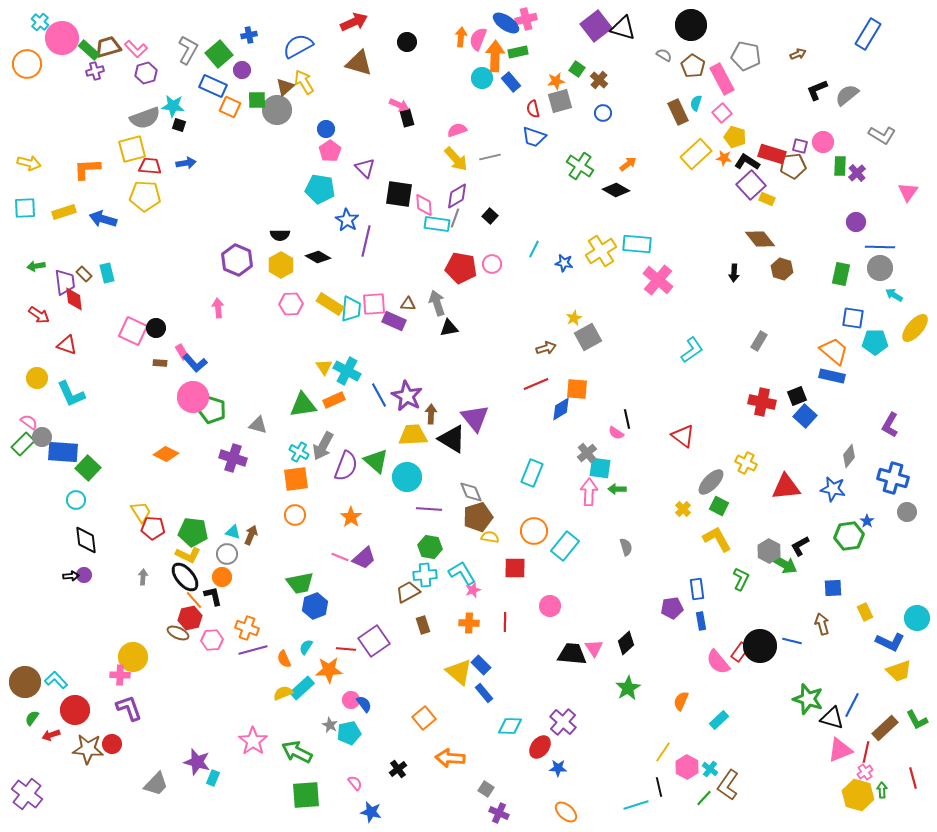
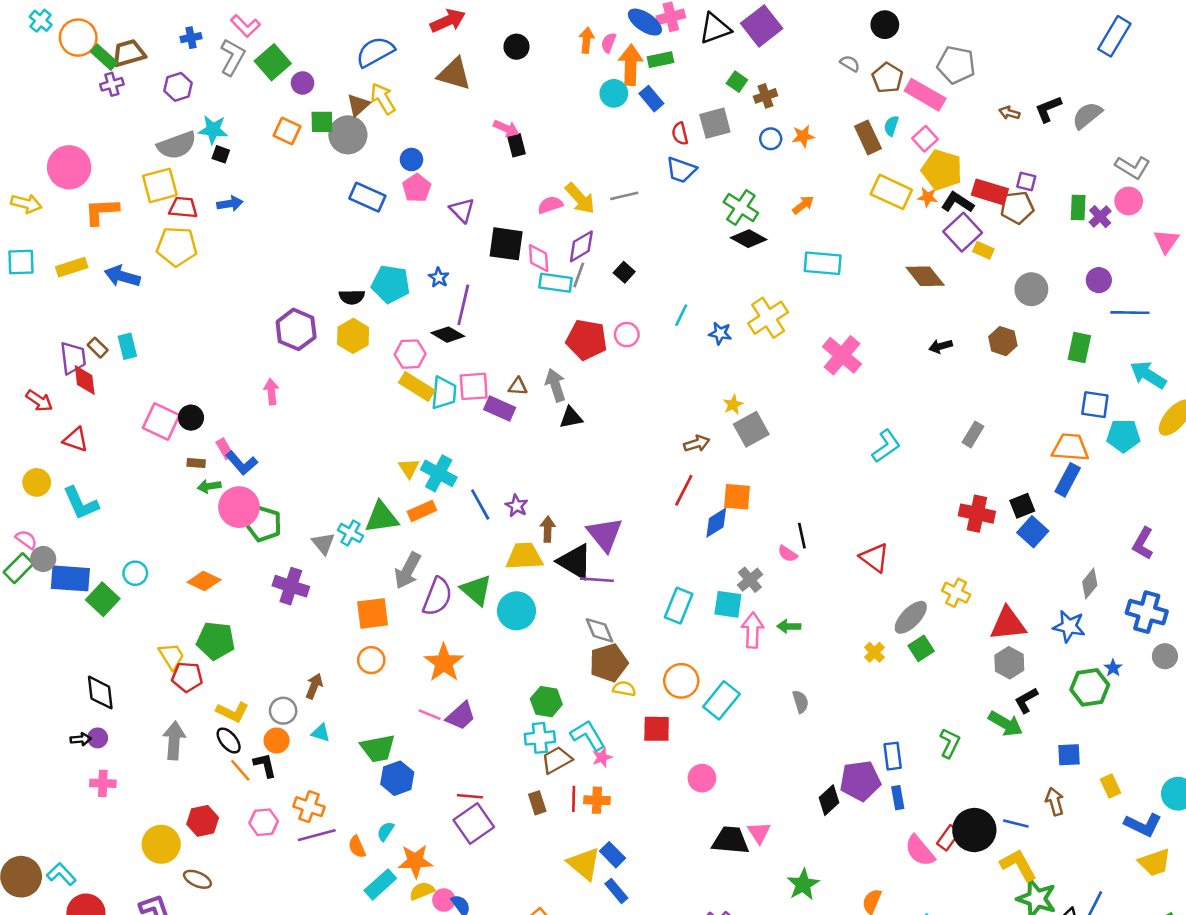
black circle: (691, 25) -> (885, 25), size x0.7
black triangle: (623, 28) -> (715, 29), moved, turned -36
blue cross: (249, 35) -> (191, 38), moved
pink circle: (62, 38) -> (69, 167), moved
pink semicircle: (478, 39) -> (609, 43), size x0.7
pink L-shape: (136, 49) -> (245, 26), moved
brown arrow: (798, 54) -> (1009, 113), moved, turned -140
orange circle: (27, 64) -> (78, 38), moved
pink rectangle: (722, 79) -> (925, 95), turned -32
brown cross: (599, 80) -> (766, 96), turned 30
orange star: (556, 81) -> (803, 136), moved
blue rectangle: (213, 86) -> (367, 197), moved
pink semicircle: (457, 130) -> (550, 205), moved
yellow pentagon: (735, 137) -> (942, 170), size x1.4
pink circle: (823, 142) -> (1129, 201), moved
yellow rectangle: (696, 154) -> (891, 192), turned 68
cyan pentagon: (320, 189) -> (391, 284), moved
black diamond: (616, 190) -> (749, 239), moved
blue star: (347, 220) -> (439, 278), size x0.7
brown diamond: (760, 239) -> (925, 276), moved
cyan rectangle: (637, 244) -> (823, 263), moved
black diamond: (318, 257) -> (448, 335), moved
green arrow: (36, 266) -> (209, 486), moved
gray circle: (880, 268) -> (1031, 289), moved
black arrow: (734, 273) -> (941, 346), turned 72
cyan arrow: (894, 295) -> (1148, 375), size x1.6
pink hexagon: (291, 304) -> (410, 354), moved
orange trapezoid: (834, 351) -> (1070, 447), turned -36
blue rectangle: (832, 376) -> (1068, 480), turned -75
red line: (536, 384) -> (684, 490), turned -40
purple star: (407, 396) -> (517, 506), size x0.6
gray triangle: (258, 425) -> (323, 543), turned 36
cyan cross: (299, 452) -> (351, 533), moved
cyan square: (600, 468) -> (728, 604), moved
cyan circle: (76, 500) -> (135, 573), moved
green square: (719, 506) -> (921, 648), turned 30
purple line: (429, 509) -> (597, 580), moved
orange star: (351, 517) -> (444, 663), size x1.4
green pentagon: (193, 532) -> (216, 641), moved
cyan triangle: (233, 532) -> (321, 733), moved
yellow L-shape: (717, 539) -> (1018, 865), moved
gray hexagon: (769, 551) -> (1009, 663), moved
gray arrow: (143, 577) -> (174, 741), size x1.8
black ellipse: (185, 577) -> (229, 741), size x0.7
brown trapezoid: (408, 592) -> (557, 760), moved
purple pentagon: (672, 608) -> (860, 781), size x1.4
red hexagon: (190, 618) -> (203, 821), moved
red line: (505, 622) -> (574, 799), moved
brown ellipse: (178, 633) -> (197, 879), moved
black diamond: (626, 643) -> (829, 800), moved
red line: (346, 649) -> (470, 796), moved
pink cross: (120, 675) -> (103, 783), moved
yellow semicircle: (283, 693) -> (422, 891), moved

